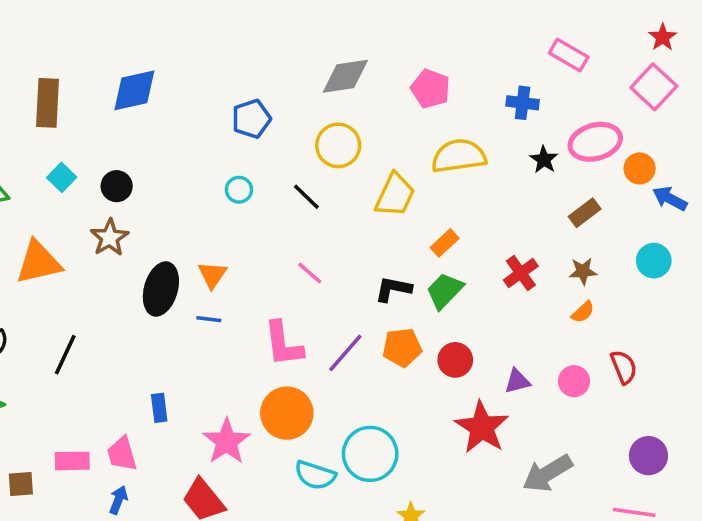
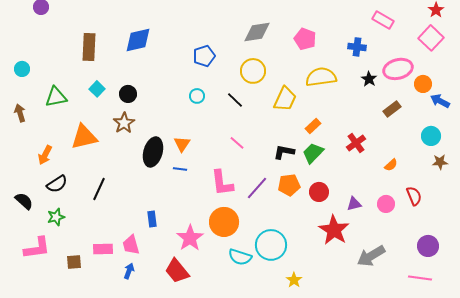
brown star: (583, 271) -> (440, 162), moved

